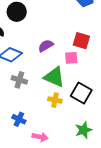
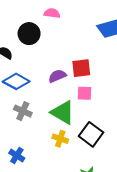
red square: (81, 41) -> (81, 68), moved, turned -30

